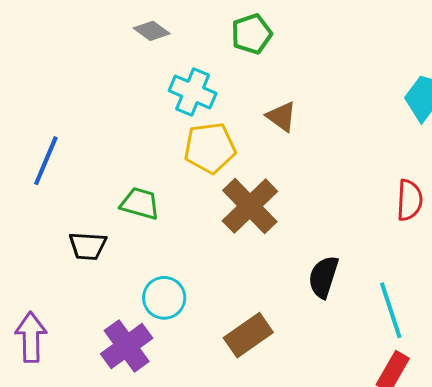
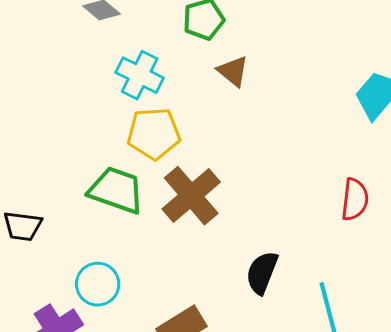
brown triangle: (281, 117) -> (233, 71), moved
green trapezoid: (140, 203) -> (116, 190), moved, size x1.4

